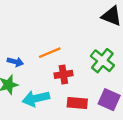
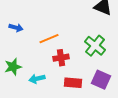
blue arrow: (15, 62) -> (16, 28), moved
cyan arrow: (36, 98) -> (37, 79), size x0.7

